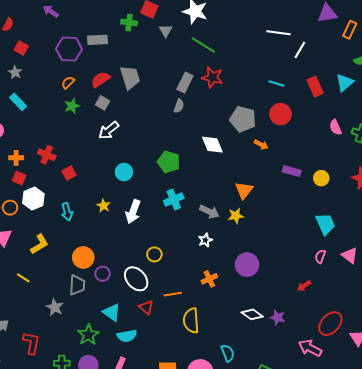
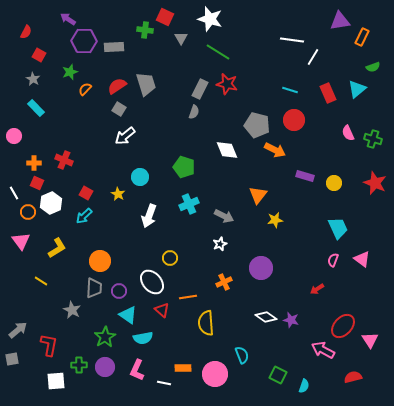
purple hexagon: (69, 49) -> (84, 41), moved
green star: (72, 106) -> (70, 72), moved
orange arrow: (261, 145) -> (275, 150), size x1.5
red square: (69, 173) -> (86, 193), moved, turned -32
yellow star: (104, 206) -> (118, 194), moved
cyan arrow: (67, 212) -> (84, 216), turned 60
yellow star: (236, 216) -> (275, 220), moved
purple circle: (103, 274) -> (119, 291), moved

